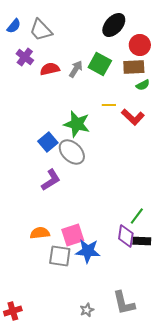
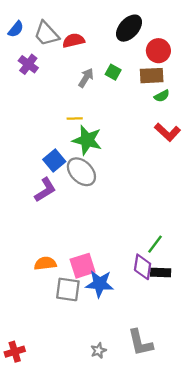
green square: (100, 64) -> (113, 72), size x0.6
red semicircle: (50, 69) -> (74, 40), moved
yellow line: (109, 105) -> (75, 119), moved
red L-shape: (133, 117) -> (167, 132), moved
purple L-shape: (51, 180) -> (45, 190), moved

